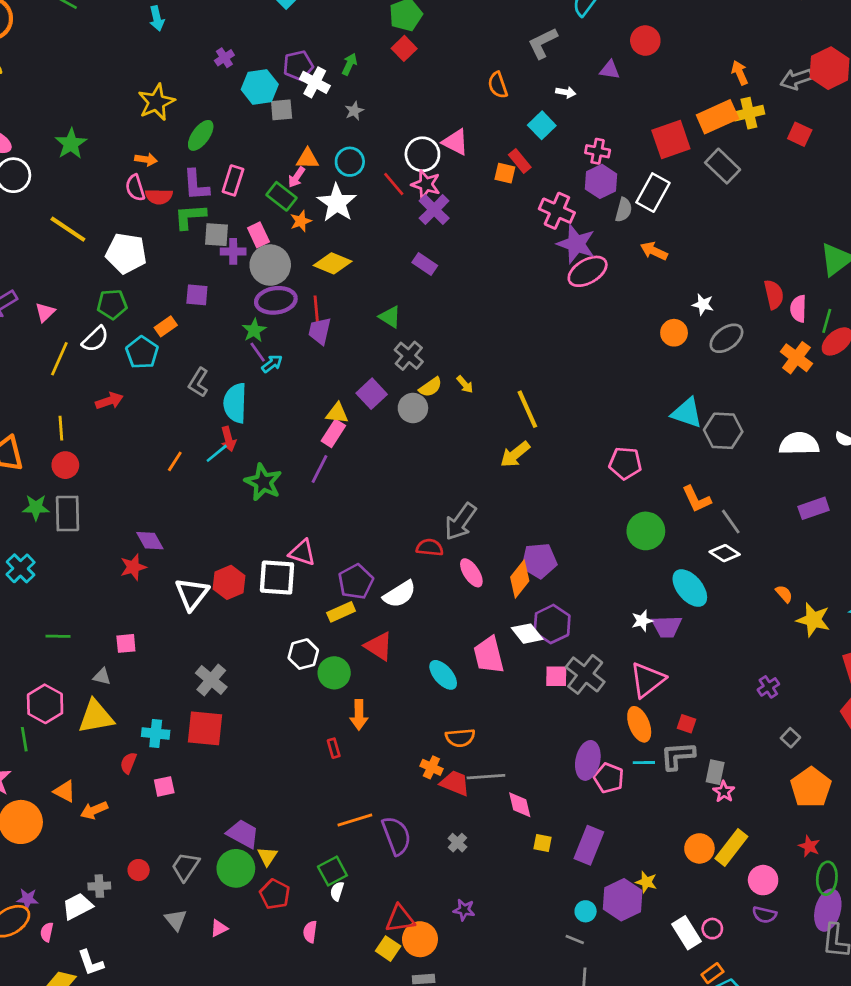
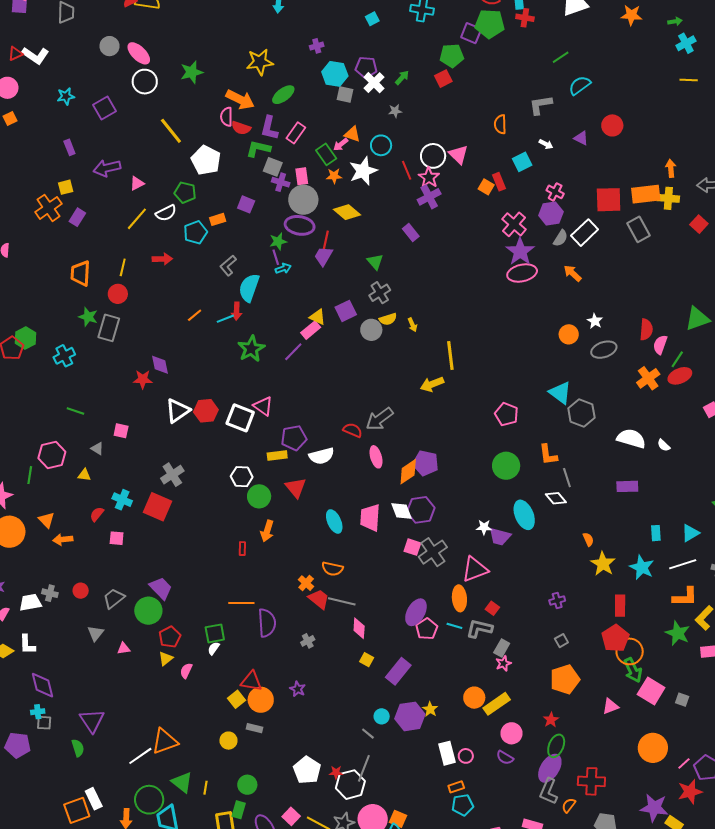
orange arrow: (146, 160) -> (240, 99), size x1.8
yellow triangle: (96, 717) -> (84, 475), size x0.5
yellow triangle: (267, 856) -> (166, 659), moved

